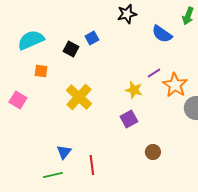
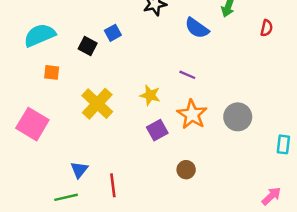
purple line: (154, 73) -> (187, 75), turned 56
orange star: (175, 85) -> (192, 114), moved
yellow star: (134, 90) -> (150, 95), moved
pink square: (18, 100) -> (32, 124), moved, size x1.5

